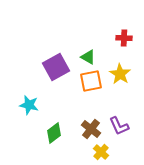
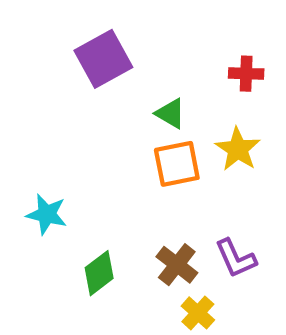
purple square: (56, 67) -> (103, 59), moved

